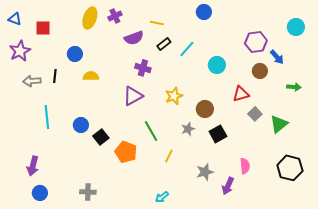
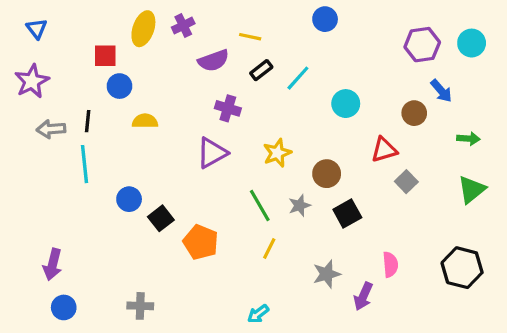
blue triangle: (15, 19) -> (37, 29), moved, turned 32
red square: (43, 28) -> (105, 56), moved
purple hexagon: (256, 42) -> (422, 45), moved
cyan line: (47, 117) -> (84, 164), moved
green triangle: (279, 124) -> (472, 190), moved
green line: (151, 131) -> (260, 206), moved

